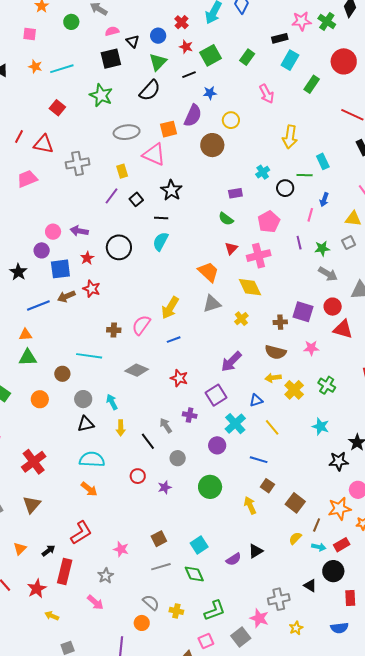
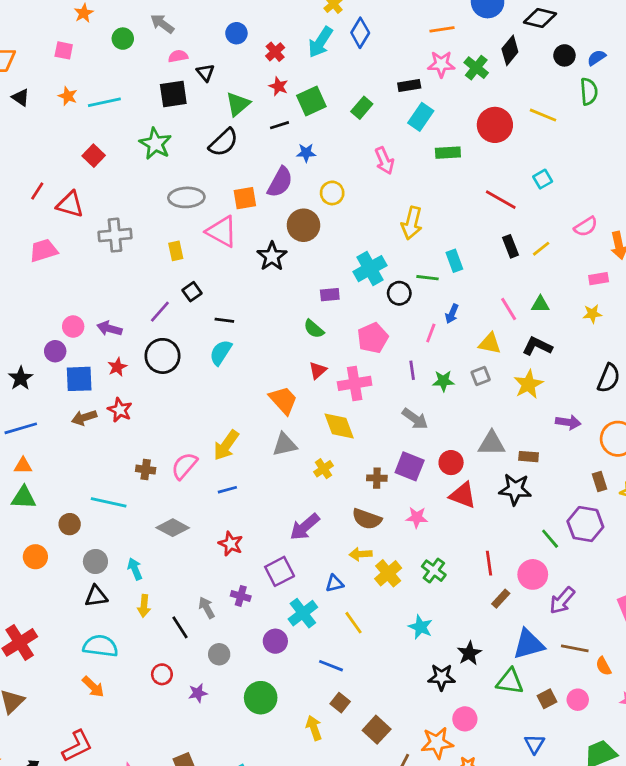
blue circle: (158, 36) -> (236, 33), moved
green rectangle: (312, 84) -> (448, 153), turned 48
cyan cross: (263, 172) -> (370, 269), size x1.6
black star: (171, 190) -> (272, 256), moved
purple line: (112, 196) -> (160, 312), moved
gray arrow: (328, 274) -> (415, 419), moved
blue line: (38, 305) -> (21, 428), moved

